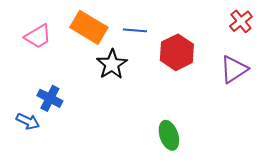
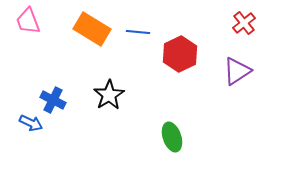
pink trapezoid: (38, 36) -> (28, 21), moved, turned 100
black star: (112, 64) -> (109, 95), moved

